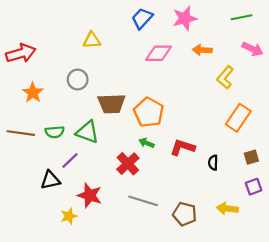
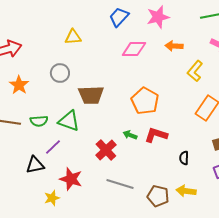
orange pentagon: (149, 112) -> (145, 101), moved
green arrow: (146, 143) -> (130, 135), moved
black semicircle: (213, 163) -> (184, 158), moved
yellow arrow: (227, 209) -> (186, 191), moved

